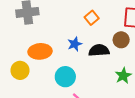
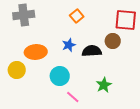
orange square: (92, 18) -> (77, 16), moved
green star: (123, 76) -> (104, 85), moved

